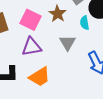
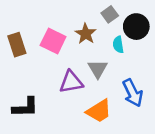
purple triangle: (32, 47) -> (71, 82), moved
orange trapezoid: (40, 77) -> (99, 111), moved

